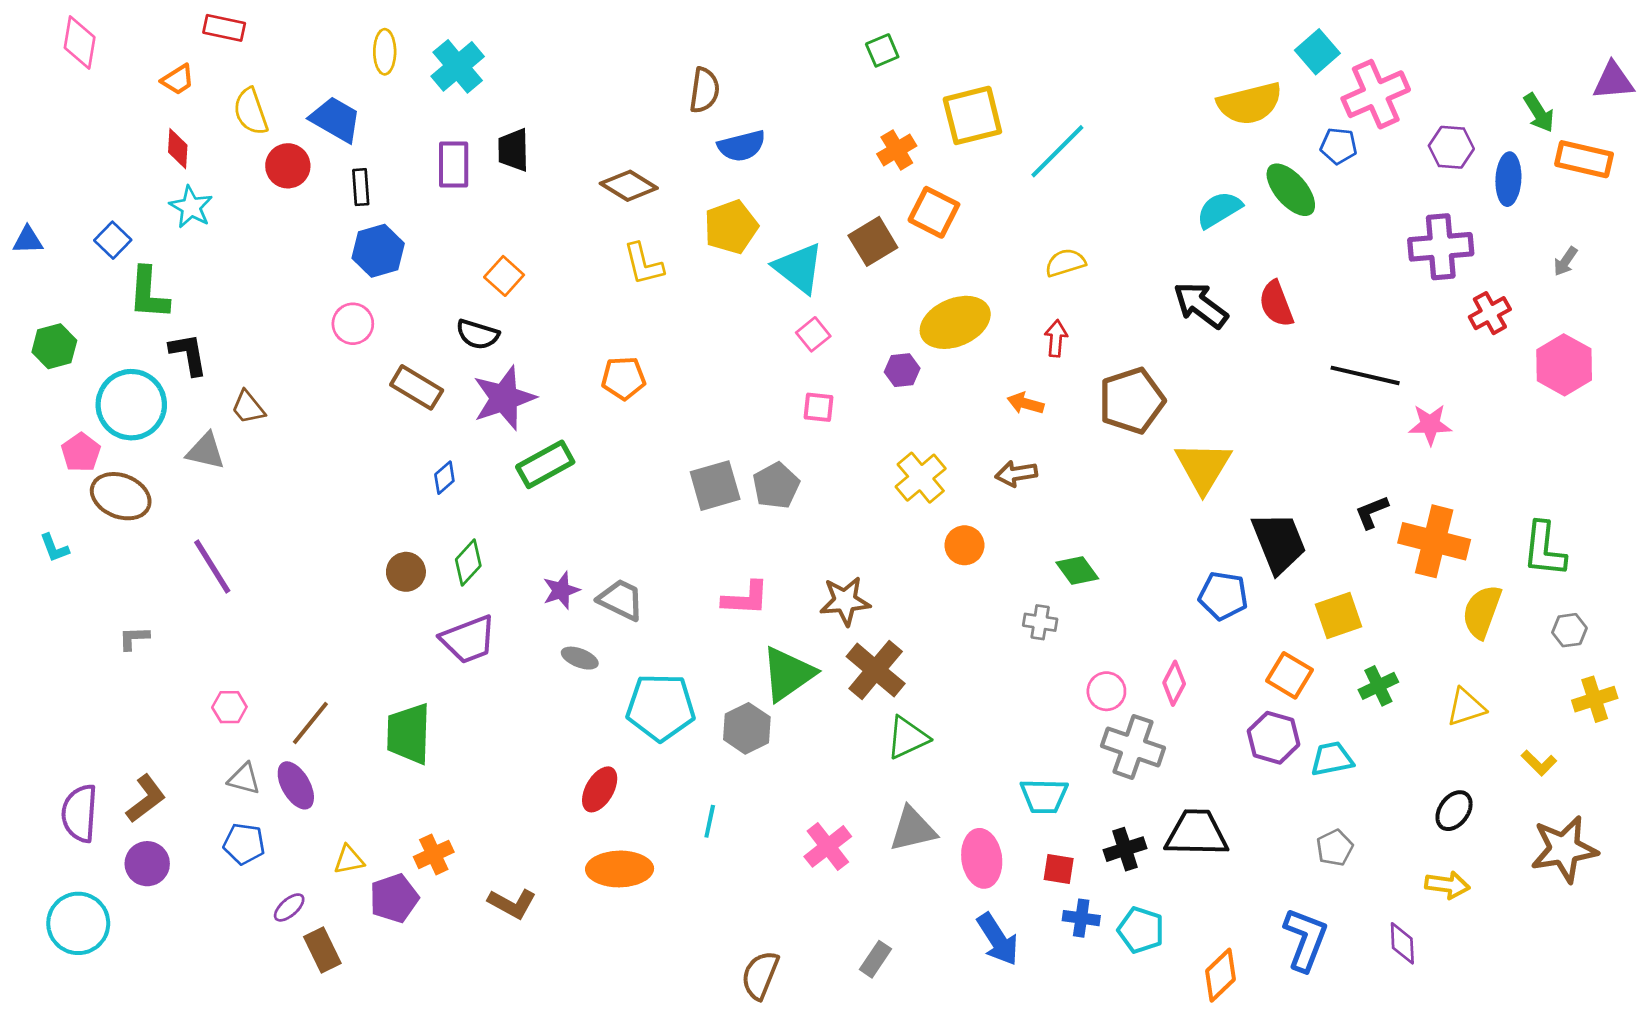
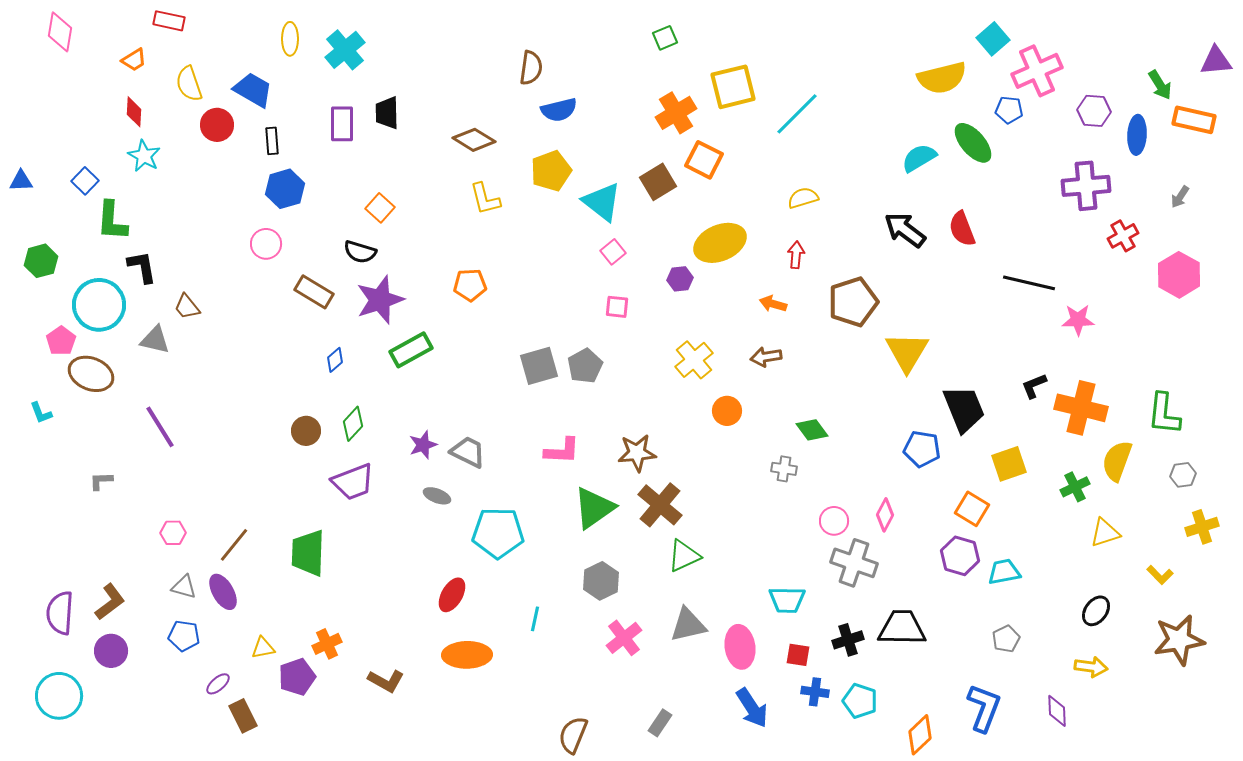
orange cross: (897, 150) -> (676, 113), size x1.4
green cross: (1378, 686) -> (1075, 487), moved
gray hexagon: (747, 728) -> (601, 581), moved

